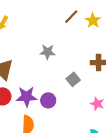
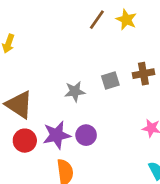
gray star: (47, 52) -> (75, 91), moved
gray square: (73, 79) -> (110, 80), moved, turned 32

